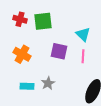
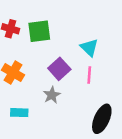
purple square: (59, 51) -> (59, 69), turned 36
gray star: (48, 83) -> (52, 95), moved

